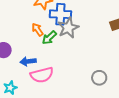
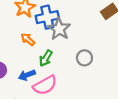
green arrow: (49, 38) -> (46, 58), moved
gray circle: (99, 78) -> (84, 58), moved

